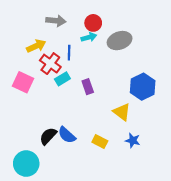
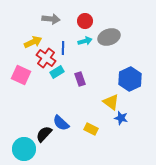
cyan arrow: (89, 37) -> (85, 41), moved
black semicircle: (48, 136) -> (44, 134), moved
blue star: (133, 140) -> (121, 118), moved

